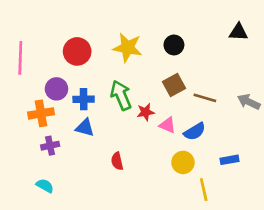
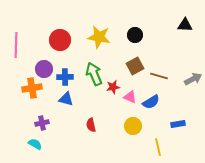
gray arrow: (249, 102) -> (193, 79), turned 126
purple cross: (50, 146) -> (42, 123), moved
yellow circle: (183, 162) -> (133, 126), moved

